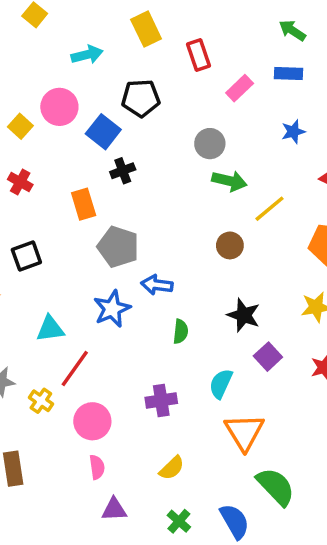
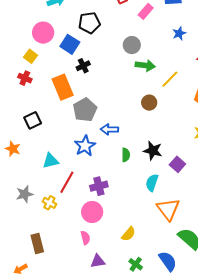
yellow square: (20, 126) -> (30, 56), moved
orange rectangle: (84, 204) -> (63, 87), size x1.4
gray pentagon: (118, 247) -> (85, 110), turned 30
black star: (244, 315) -> (153, 151), moved
purple cross: (161, 400) -> (99, 186), moved
pink circle: (92, 421) -> (92, 212), moved

